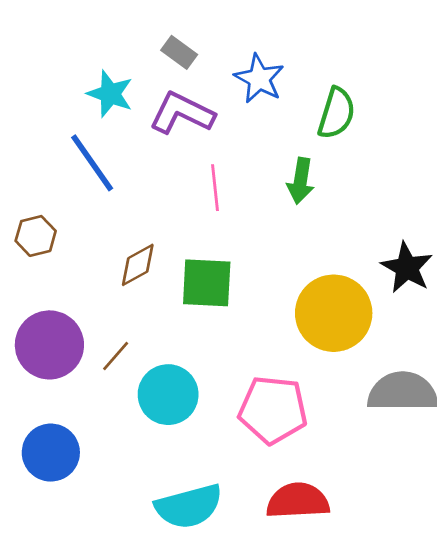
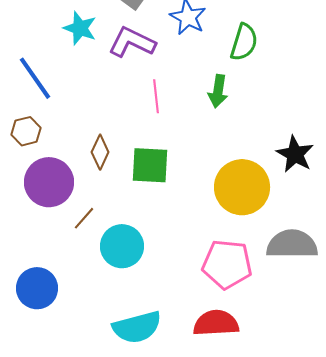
blue line: (92, 163) -> (35, 78), moved
brown diamond: (138, 265) -> (100, 152), turned -36
purple circle: (49, 345) -> (49, 182), moved
pink pentagon: (273, 410) -> (227, 264), moved

